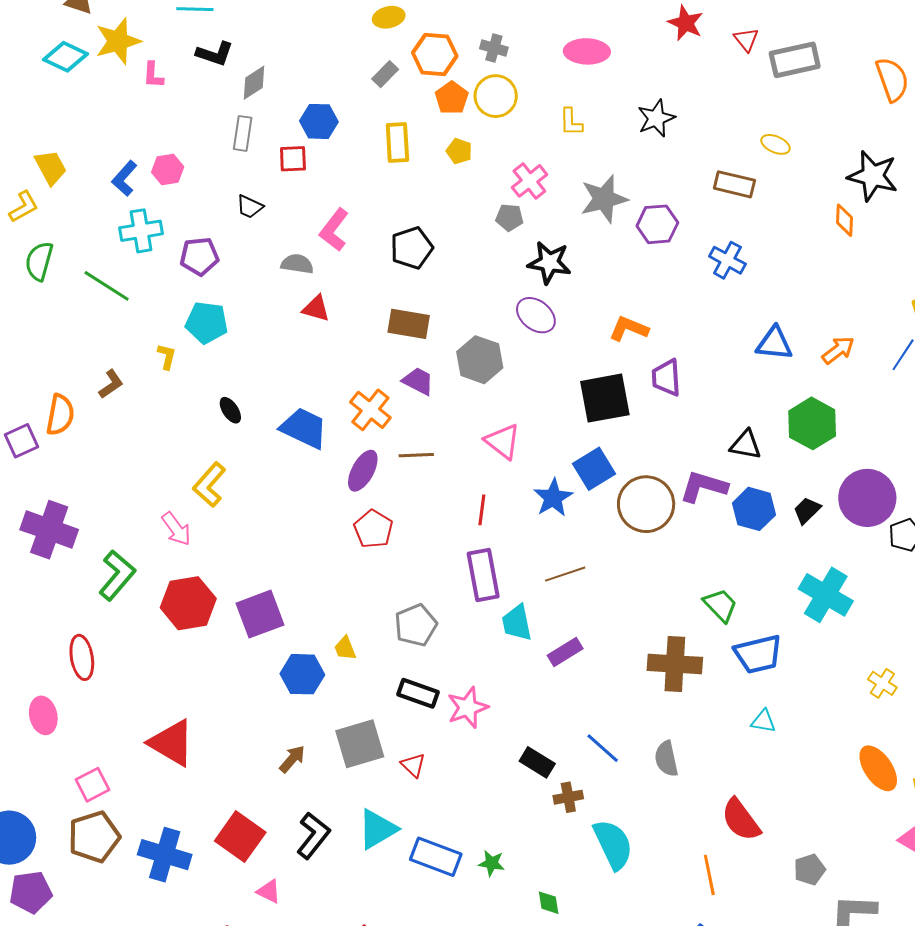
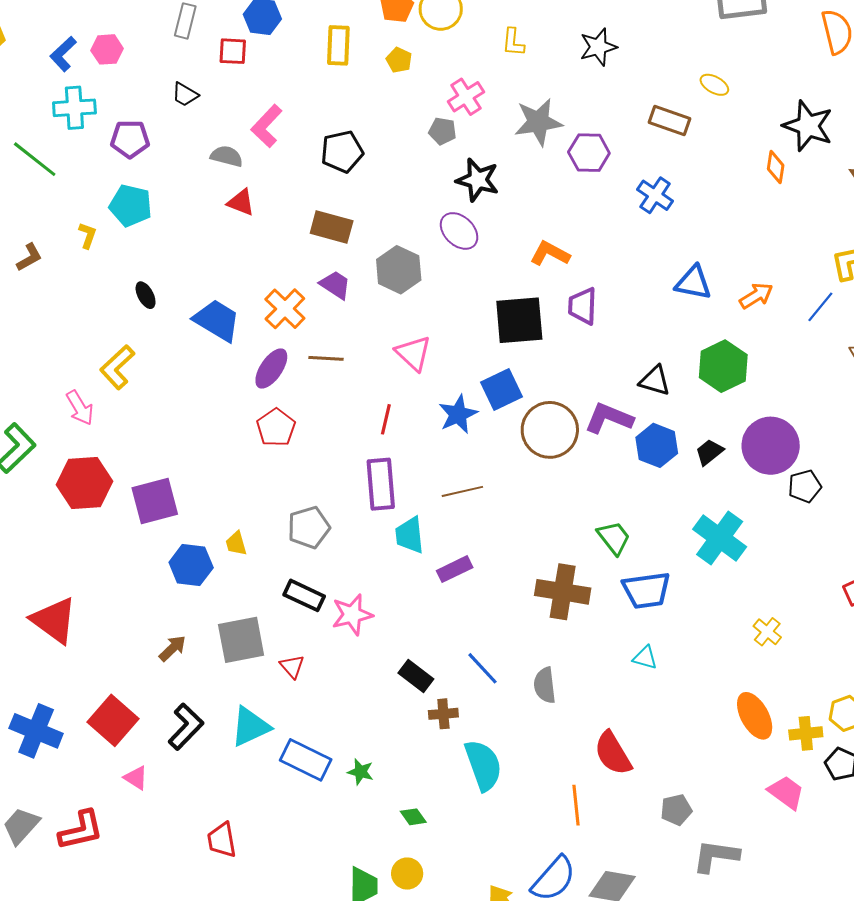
green diamond: (549, 903) -> (413, 817), turned -32

